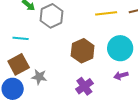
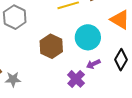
purple cross: (84, 86) -> (76, 79), moved

